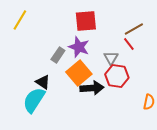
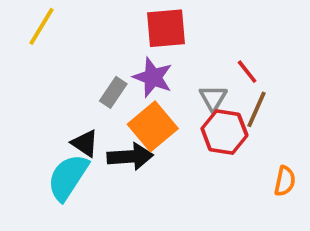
brown line: (134, 29) -> (257, 109), moved, turned -36
black arrow: (92, 88) -> (130, 157), moved

